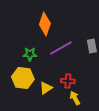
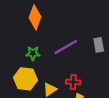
orange diamond: (45, 24) -> (35, 17), moved

